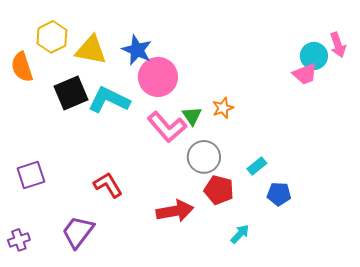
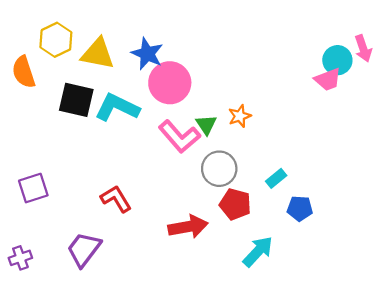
black square: (71, 93) -> (76, 100), turned 36
cyan arrow: (240, 234) -> (258, 251), size x1.5

